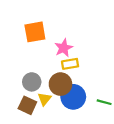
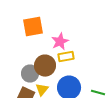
brown circle: (60, 84) -> (45, 66), moved

